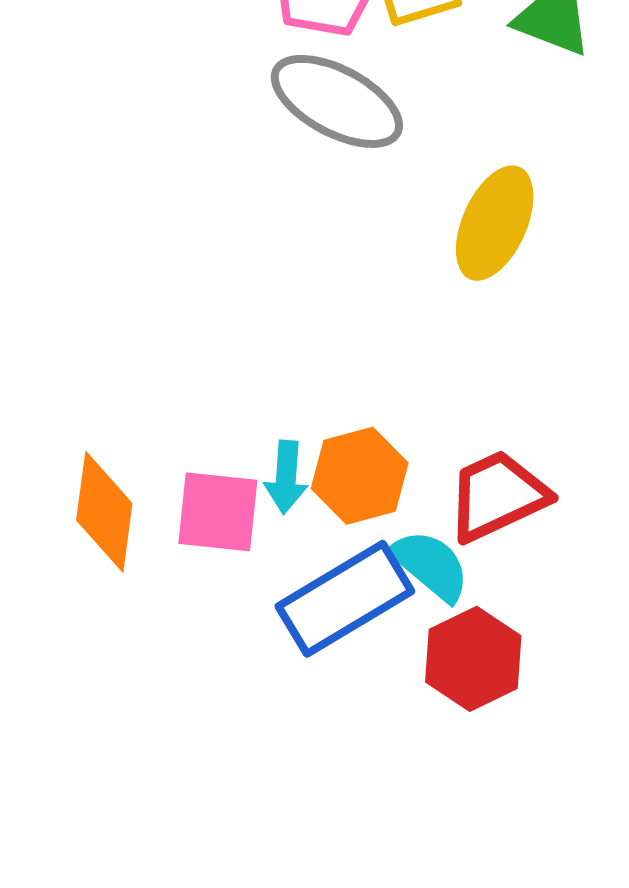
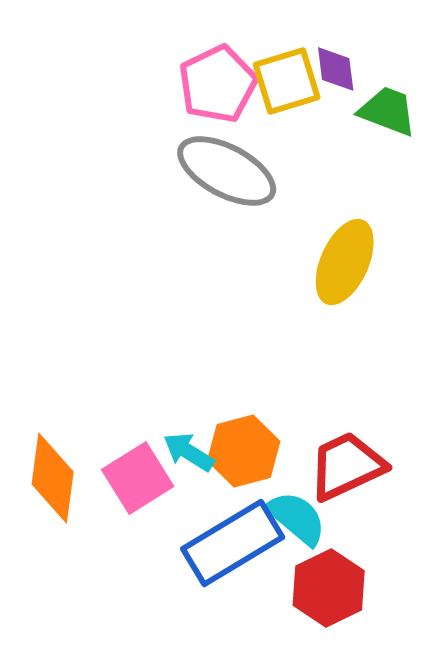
cyan arrow: (286, 477) -> (189, 452), turned 118
pink square: (218, 512) -> (138, 478), turned -38

